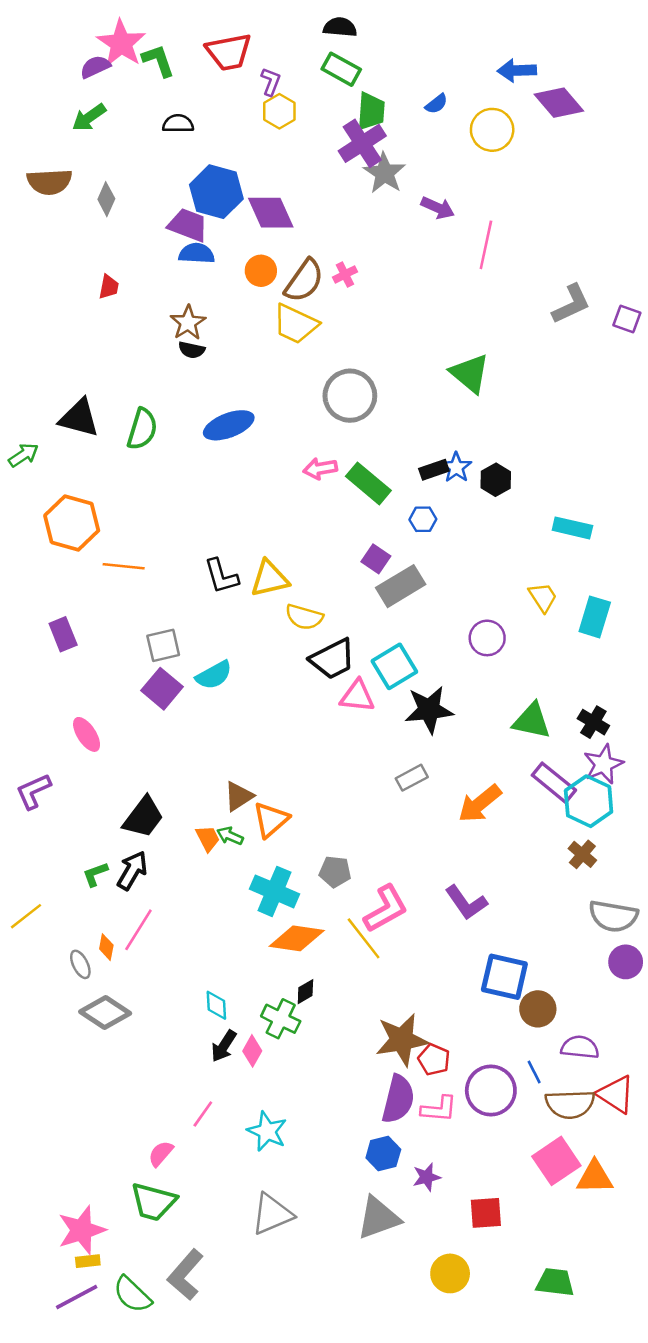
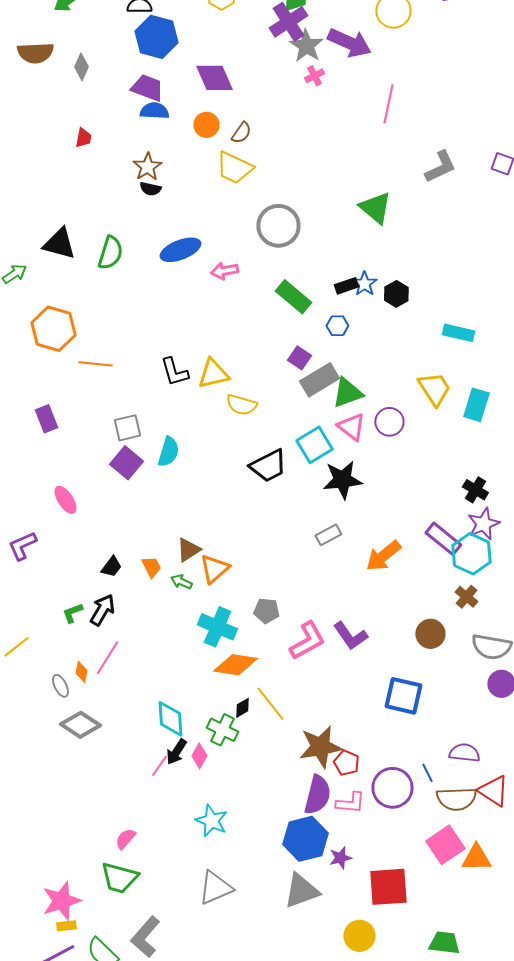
blue hexagon: (216, 192) -> (156, 37), moved
purple arrow: (438, 208) -> (349, 43), moved, size x1.6
pink cross: (345, 274) -> (314, 76), moved
brown semicircle: (304, 281) -> (241, 133), size x0.6
gray L-shape: (571, 304) -> (440, 167), moved
pink arrow: (320, 469) -> (224, 271), moved
yellow trapezoid: (543, 597) -> (434, 389), size x1.4
black trapezoid: (333, 659) -> (268, 466), moved
cyan semicircle: (214, 675) -> (168, 452), turned -44
pink triangle: (357, 696) -> (351, 427), moved, turned 32
green triangle: (532, 721) -> (347, 393), moved, turned -32
black trapezoid: (143, 817) -> (111, 567), size x0.6
orange trapezoid: (208, 838) -> (151, 567), moved
purple L-shape: (466, 903) -> (350, 636), moved
yellow line: (364, 938) -> (270, 704), moved
cyan diamond: (216, 1005) -> (170, 719), size x1.5
brown circle: (538, 1009) -> (430, 634), moved
pink line: (203, 1114) -> (159, 766), moved
blue hexagon: (383, 1154) -> (305, 839), size x1.6
red square: (486, 1213) -> (388, 887), size x1.5

